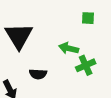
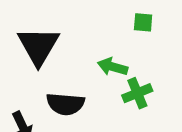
black semicircle: (38, 74) -> (65, 104), size x1.4

